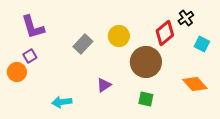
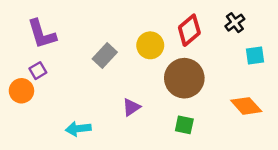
red diamond: (165, 33) -> (189, 30), moved
cyan square: (202, 44) -> (255, 55), turned -35

